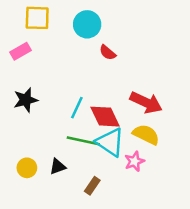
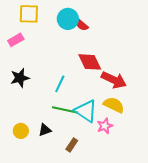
red semicircle: (108, 53) -> (82, 25), moved
red diamond: (105, 117) -> (90, 62), moved

